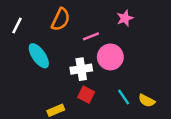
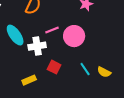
pink line: (91, 36) -> (52, 30), moved
white cross: (81, 69) -> (37, 46), moved

